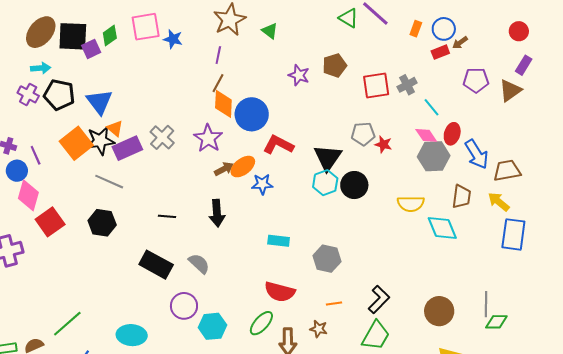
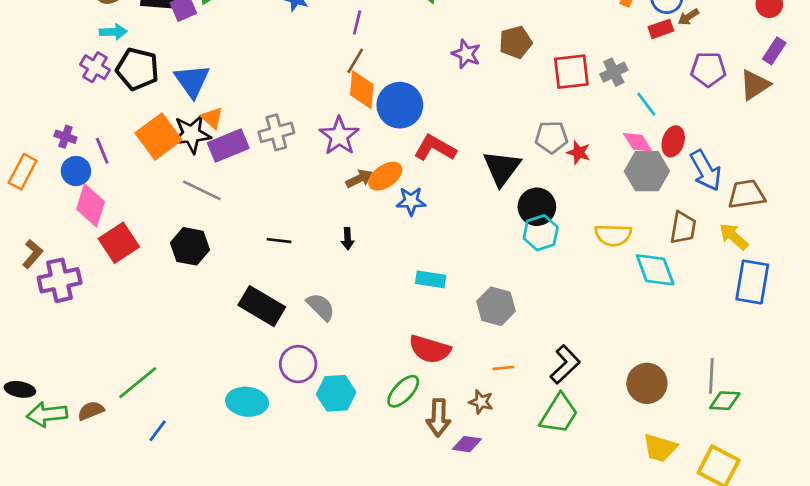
gray cross: (162, 137) -> (276, 132), turned 30
cyan hexagon: (325, 183) -> (541, 233), moved
black arrow: (217, 213) -> (348, 239), size x0.6
cyan ellipse: (132, 335) -> (247, 402), moved

